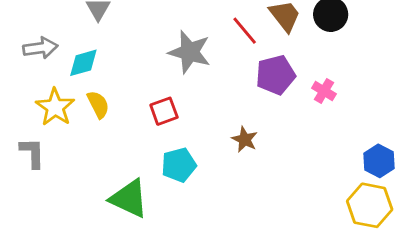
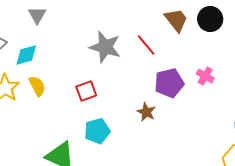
red line: (245, 31) -> (146, 45), moved
purple pentagon: (276, 75) -> (169, 83), moved

